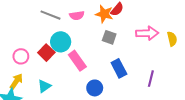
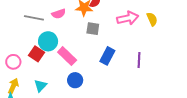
blue rectangle: (119, 68) -> (107, 56), turned 66
blue circle: (95, 88) -> (75, 80), moved

